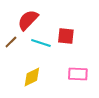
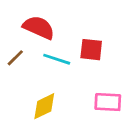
red semicircle: (28, 20) -> (39, 27), turned 70

